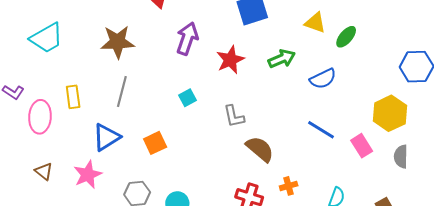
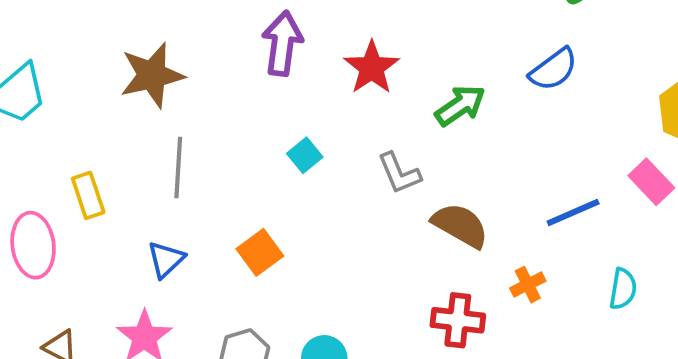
green arrow: (282, 59) -> (460, 105), moved
blue line: (321, 130) -> (573, 213), moved, turned -44
blue triangle: (106, 137) -> (166, 259), size x0.7

